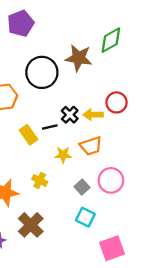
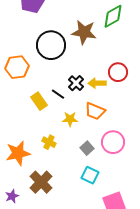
black line: (50, 127) -> (58, 94), turned 48
orange trapezoid: (91, 146) -> (95, 111), turned 40

